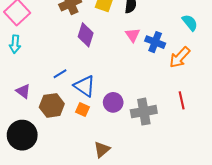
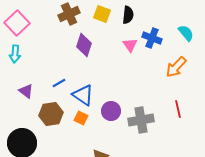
blue cross: (155, 42) -> (152, 38), moved
purple triangle: (23, 91) -> (26, 91), moved

